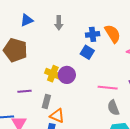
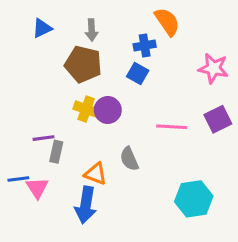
orange semicircle: (113, 34) -> (167, 22), moved
brown pentagon: (15, 50) -> (83, 64), moved
gray rectangle: (46, 102) -> (56, 152), moved
gray semicircle: (113, 108) -> (129, 159), moved

